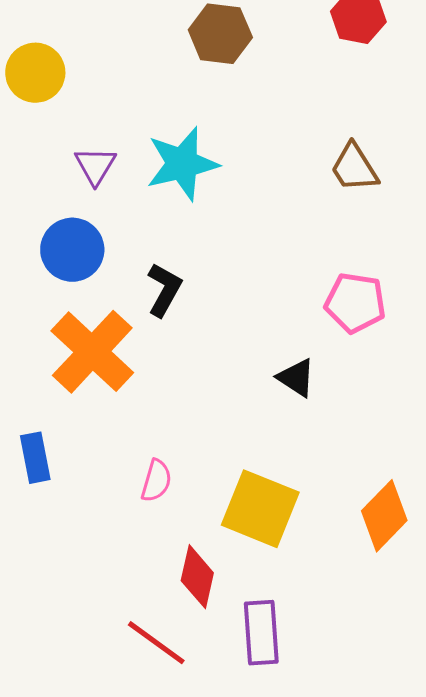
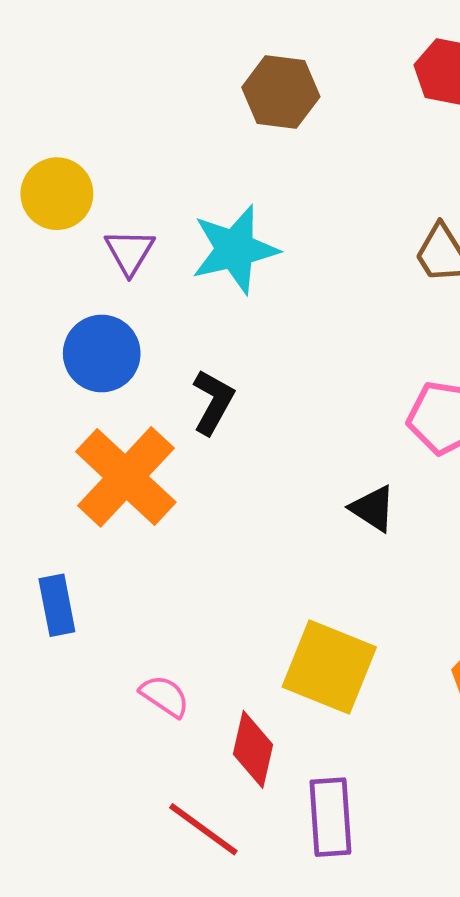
yellow circle: (35, 73) -> (57, 194), moved
pink semicircle: (156, 481) -> (165, 696), moved, turned -72

